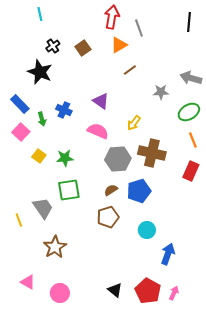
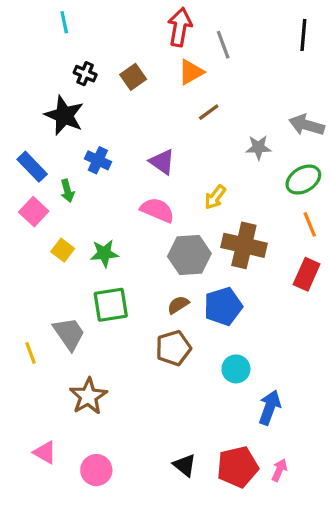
black cross: (53, 46) -> (85, 74), turned -32
blue cross: (64, 110) -> (98, 160), moved
red pentagon: (148, 291) -> (238, 467), turned 30

